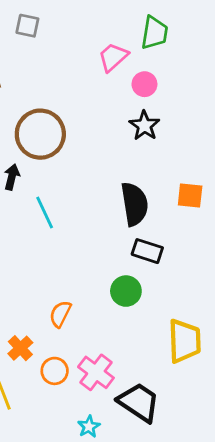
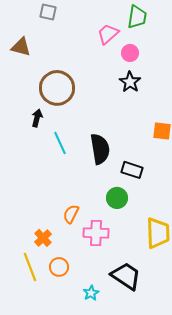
black semicircle: (134, 204) -> (100, 149), moved
orange circle: (55, 371) -> (59, 267), moved
pink cross: (96, 372) -> (96, 233), moved, turned -35

